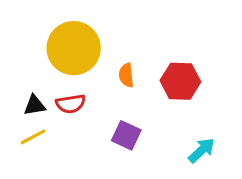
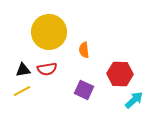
red hexagon: (180, 81) -> (120, 74), moved

